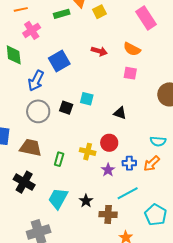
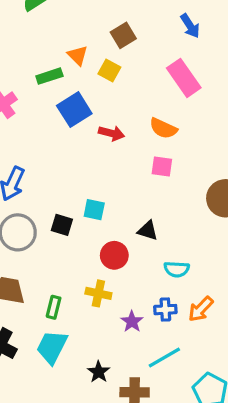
yellow square: (99, 12) -> (109, 71), turned -32
blue square: (59, 61) -> (74, 110), moved
cyan semicircle: (158, 141) -> (177, 269), moved
red circle: (109, 143) -> (114, 255), moved
cyan trapezoid: (58, 198) -> (52, 347), moved

